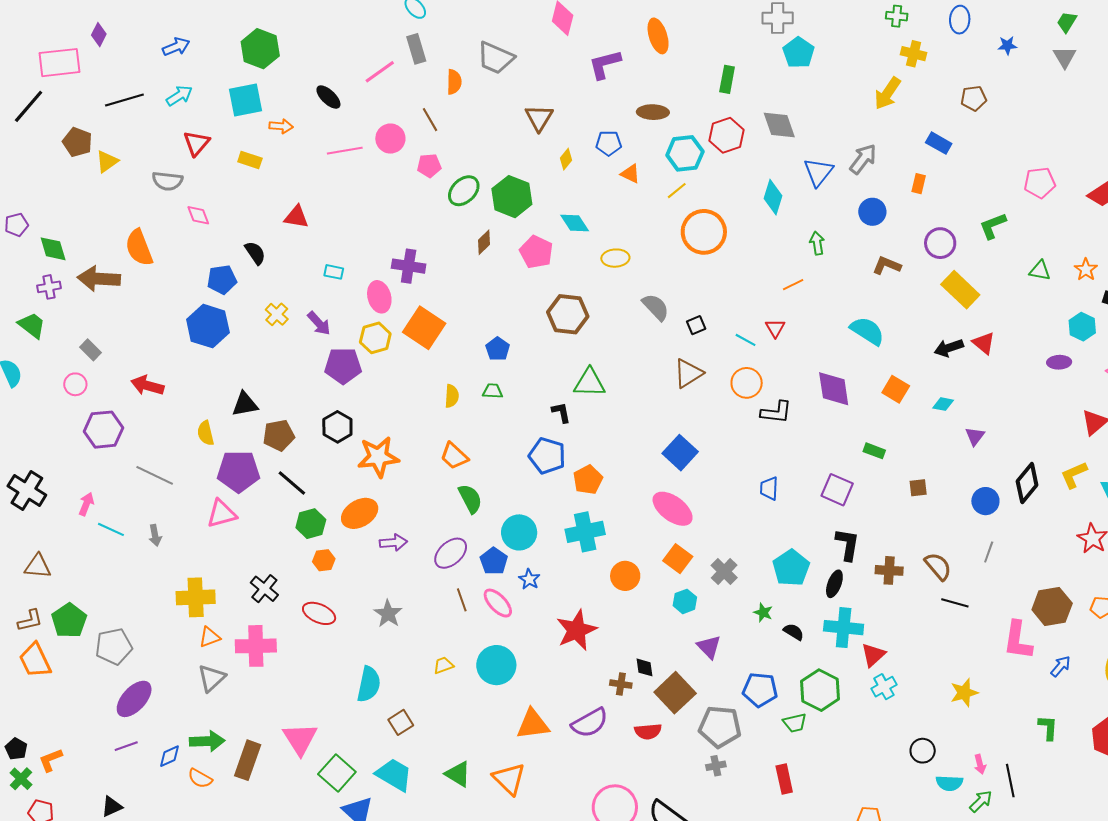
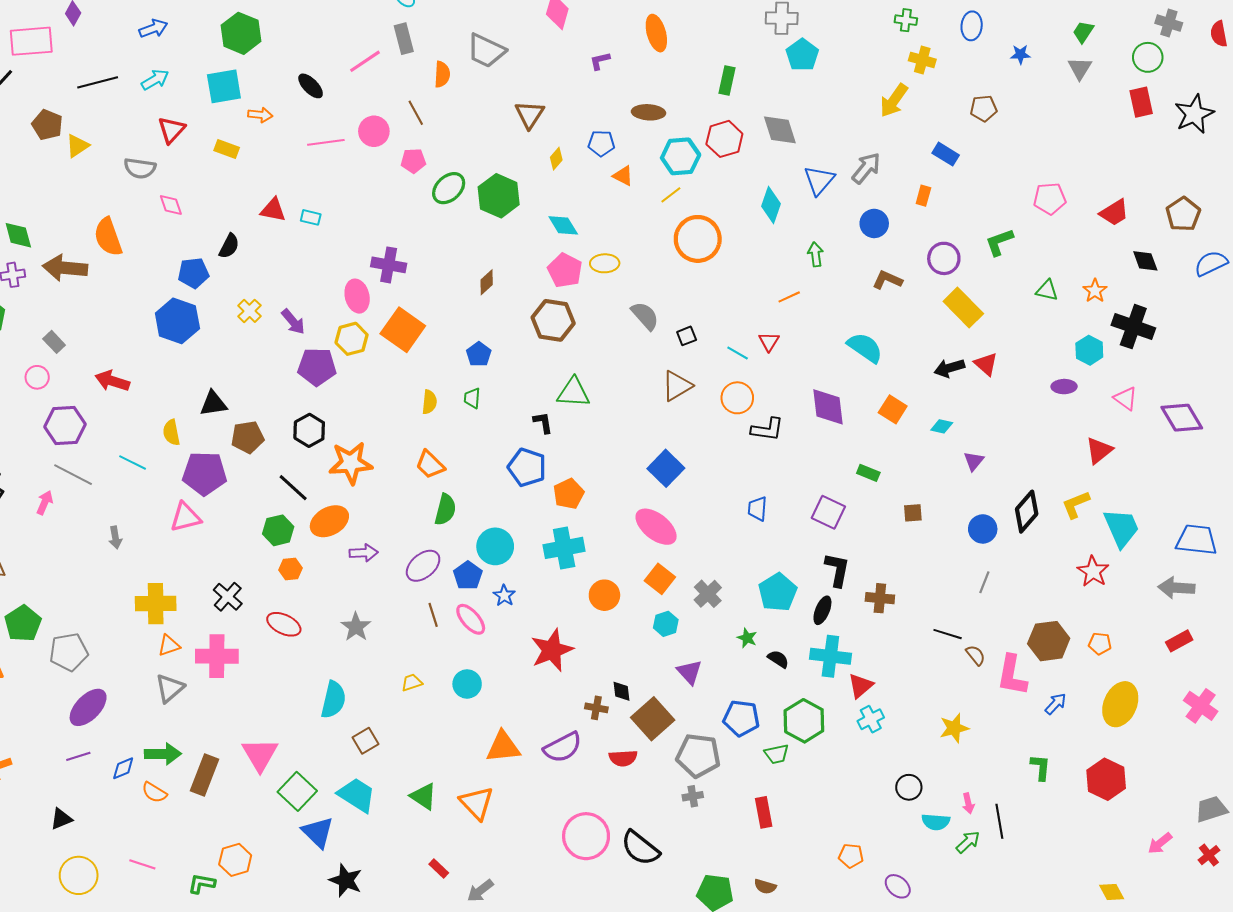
purple L-shape: (605, 64) -> (600, 61), size x0.6
brown diamond: (484, 242) -> (487, 282), moved
pink pentagon: (536, 252) -> (565, 270), moved
black semicircle: (255, 253) -> (229, 246), turned 60
cyan rectangle: (334, 272) -> (311, 217), moved
green trapezoid: (493, 391) -> (472, 398), turned -90
gray line: (155, 475) -> (73, 475), moved
black line: (292, 483) -> (293, 488), moved
green semicircle: (470, 499) -> (445, 510), turned 40
cyan line: (111, 529) -> (133, 462), moved
brown semicircle: (938, 566) -> (976, 655), moved, size x0.7
cyan circle: (496, 665) -> (467, 684), size x0.7

